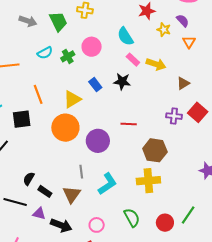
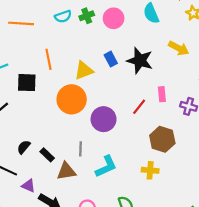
green cross: (68, 56) -> (87, 16), moved
pink rectangle: (133, 60) -> (162, 94), moved, turned 32
black star: (122, 81) -> (140, 61), size x1.4
red line: (129, 124) -> (139, 107), turned -63
yellow cross: (148, 181) -> (150, 170), size x0.7
black rectangle: (45, 191) -> (47, 155), moved
brown triangle: (72, 194) -> (66, 171), turned 36

